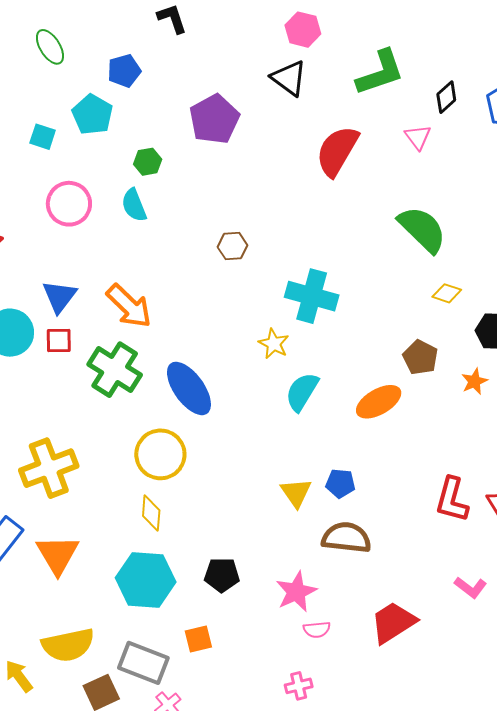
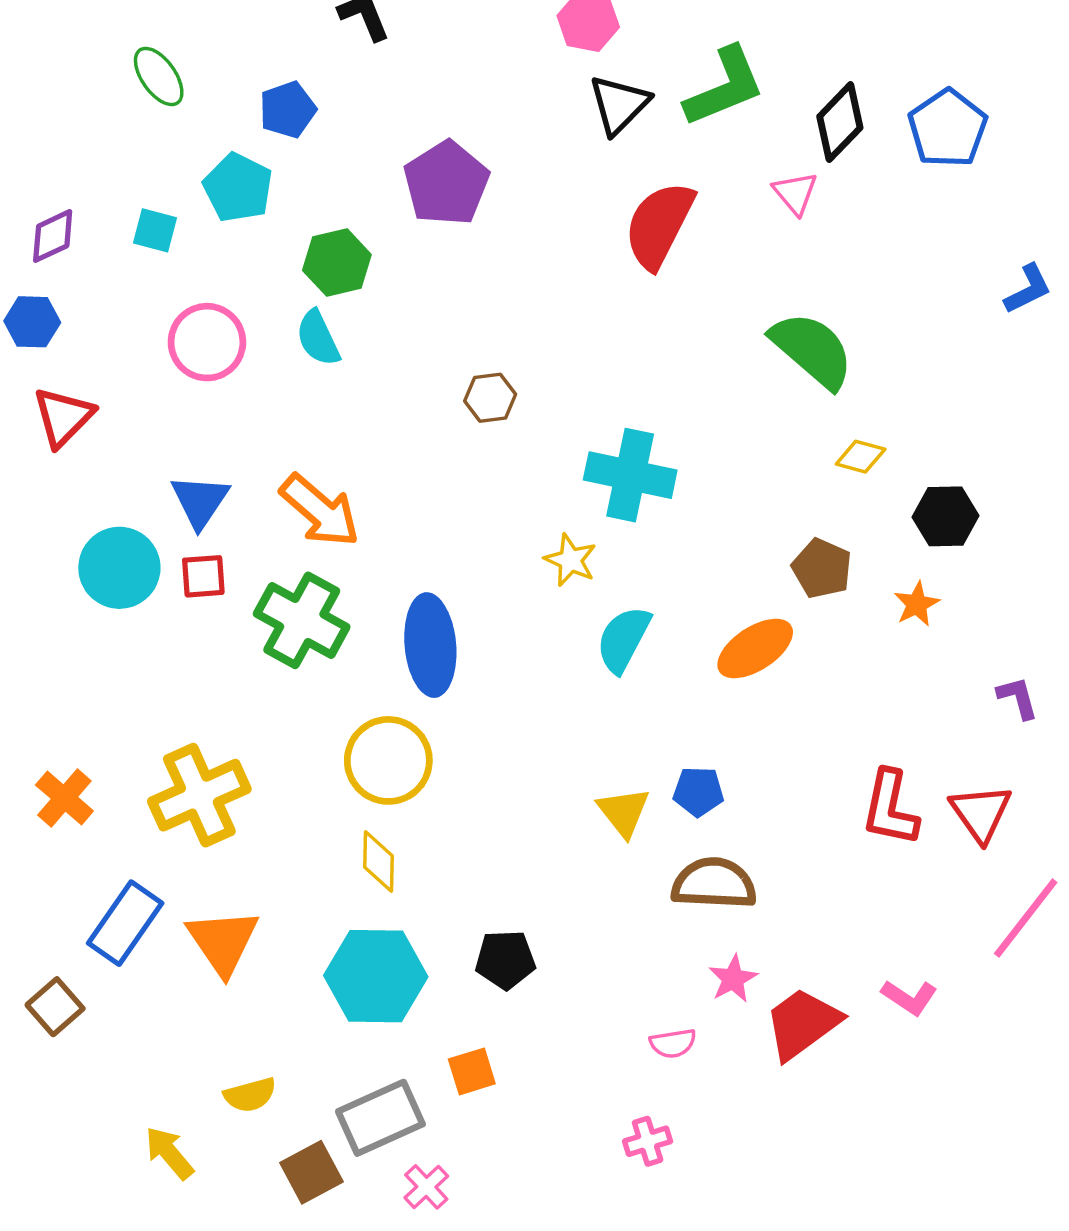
black triangle: (289, 78) -> (619, 104), moved, turned 42
black diamond: (446, 97) -> (840, 122), size x1.4
green hexagon: (148, 162) -> (337, 262), size x1.4
blue ellipse: (189, 388) -> (430, 645), turned 34
pink L-shape: (471, 587) -> (909, 997), moved
pink star: (296, 592) -> (733, 979), moved, size x0.7
yellow semicircle: (68, 645) -> (250, 1095), size x0.6
gray rectangle: (143, 663) -> (380, 1118), turned -42

